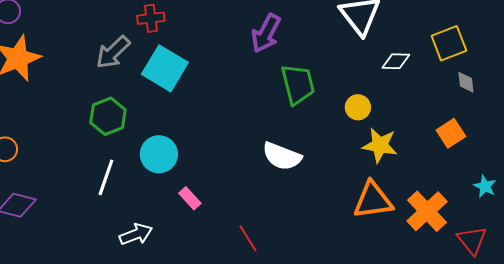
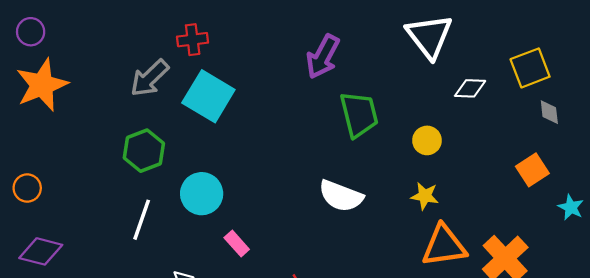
yellow star: (380, 145) -> (425, 196), moved, size x0.7
cyan star: (485, 186) -> (571, 207), moved

